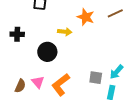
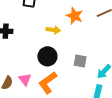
black circle: (47, 52) -> (47, 56), moved
gray square: (96, 78) -> (80, 61), moved

